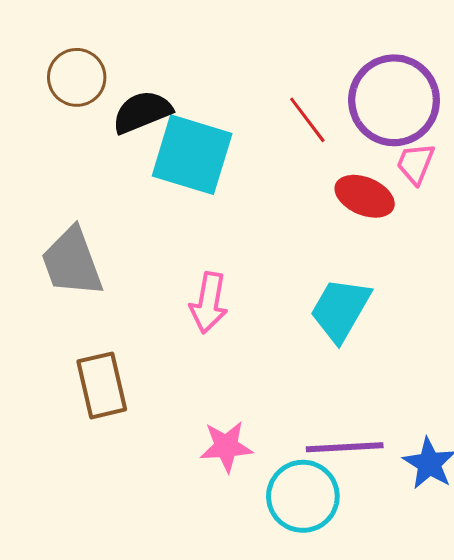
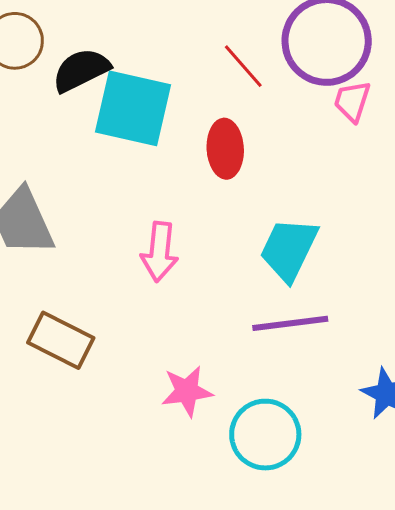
red ellipse: (365, 196) -> (225, 149), moved, turned 68
brown rectangle: (102, 385) -> (61, 340), turned -46
purple line: (345, 447) -> (290, 323), moved

